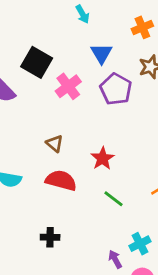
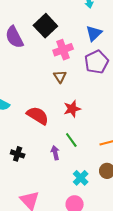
brown triangle: (55, 144) -> (60, 77), moved
cyan cross: (140, 244) -> (81, 178), turned -35
purple arrow: (115, 259) -> (55, 153), moved

